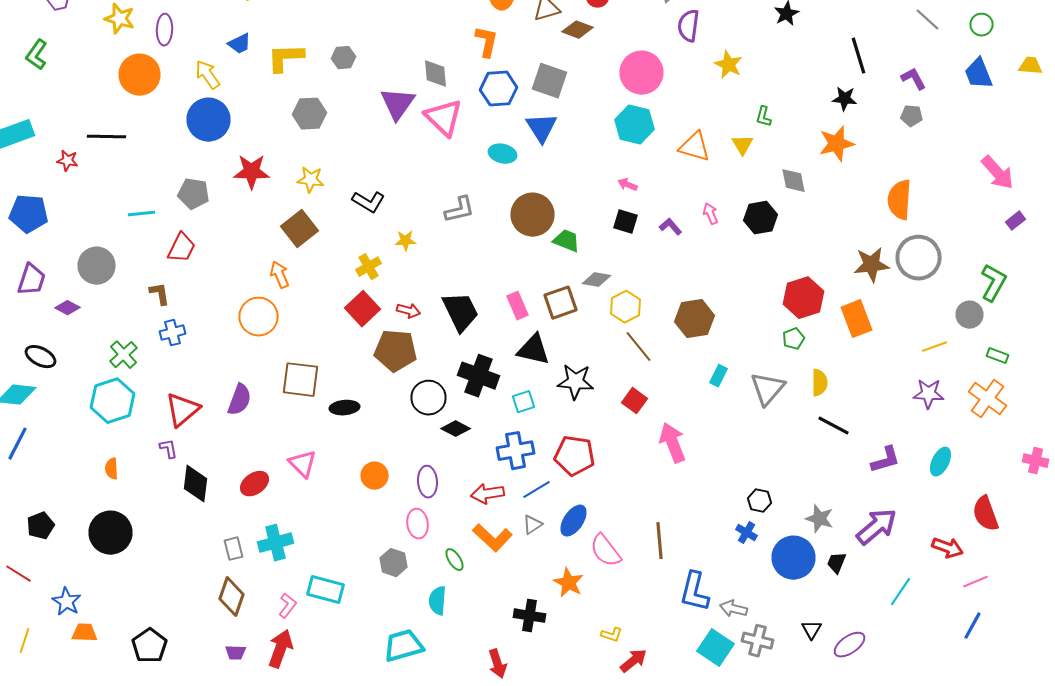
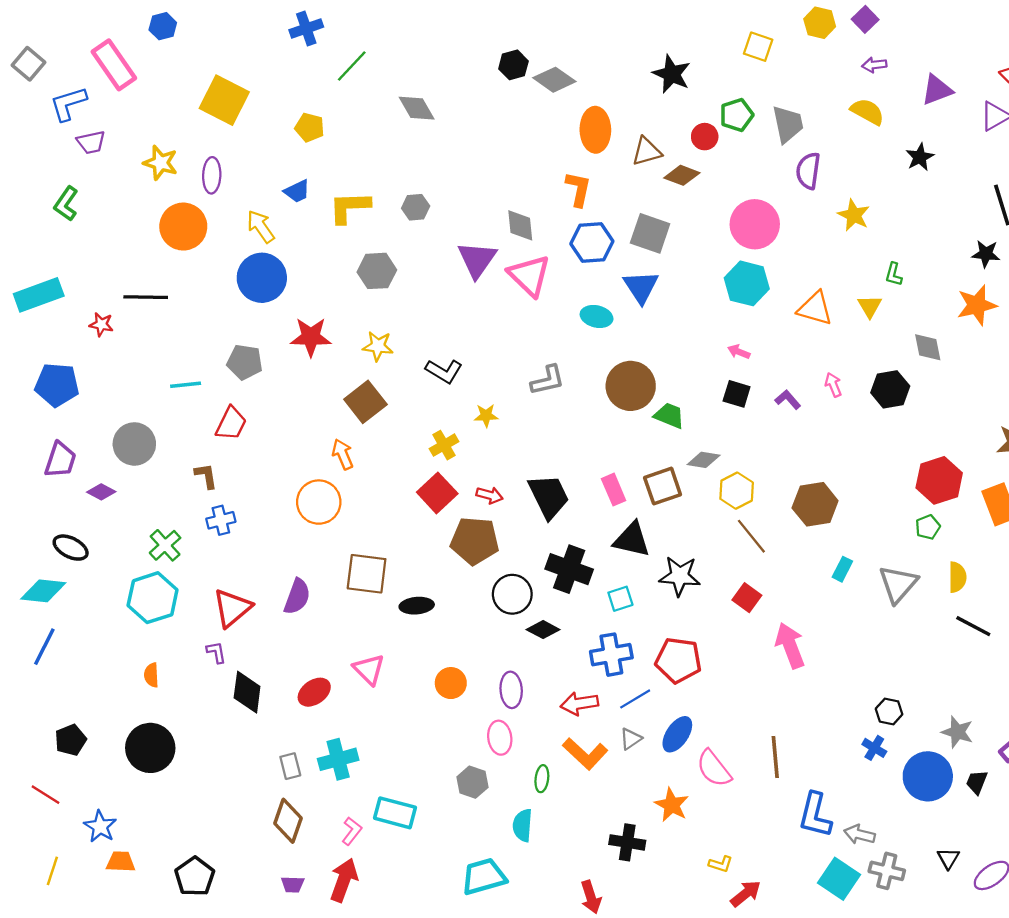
green ellipse: (454, 560) -> (542, 779), turned 40

